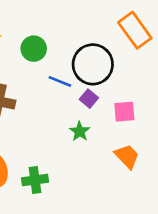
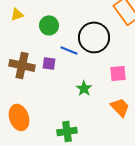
purple square: (89, 99) -> (49, 63), moved, turned -32
green cross: (35, 180) -> (67, 131), moved

